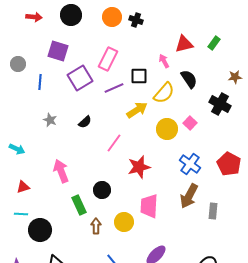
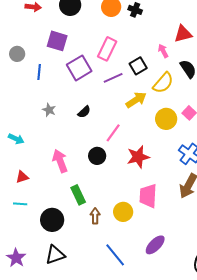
black square: (139, 76) -> (138, 66), turned -30
black circle: (102, 190) -> (97, 156), moved
black circle: (40, 230) -> (52, 220), moved

